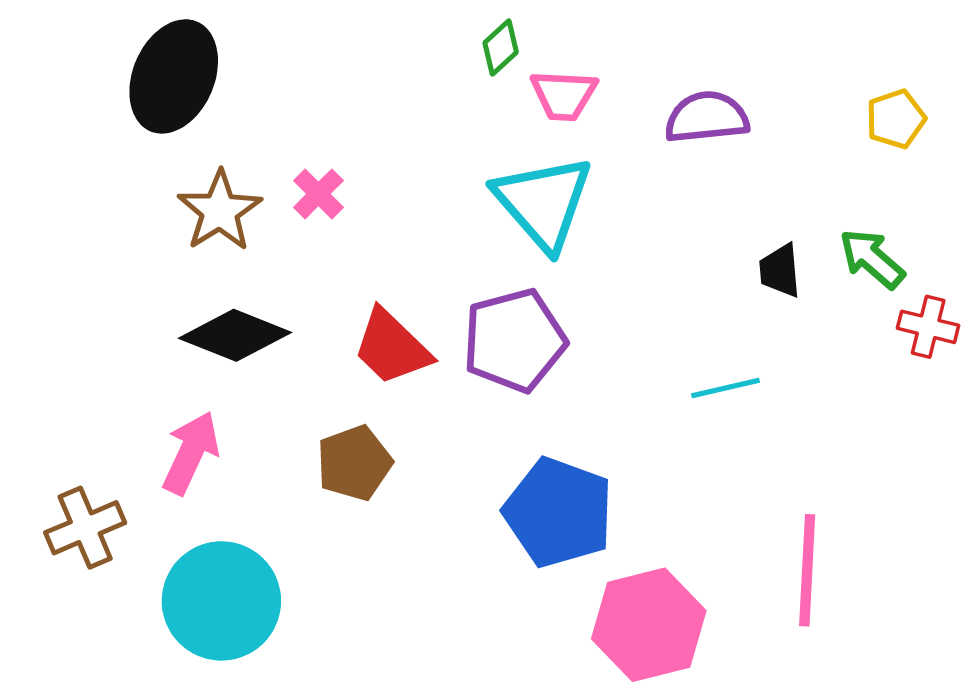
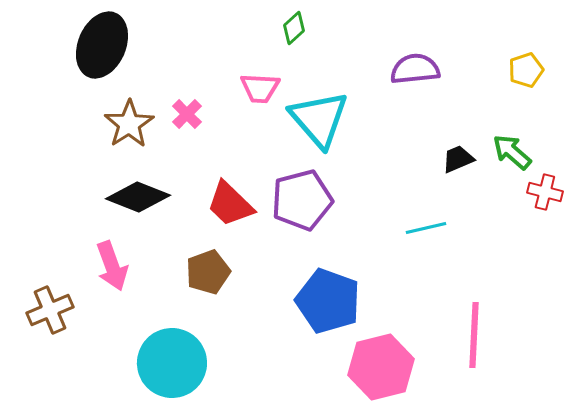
pink trapezoid: (564, 95) -> (260, 88), moved
black trapezoid: (780, 271) -> (458, 159), turned 72
pink arrow: (191, 453) -> (112, 266), turned 135
cyan circle: (221, 601) -> (172, 363), moved

